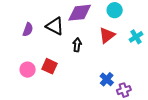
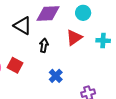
cyan cross: (136, 37) -> (103, 41), turned 32
blue cross: (107, 79) -> (56, 76), moved

